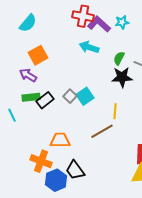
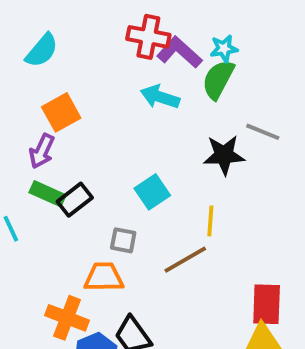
green semicircle: (119, 58) -> (218, 79), moved, size x1.5
purple arrow: (28, 75) -> (42, 151), turned -96
gray square: (70, 96) -> (123, 240), moved, turned -32
green rectangle: (31, 97) -> (48, 194), turned 30

